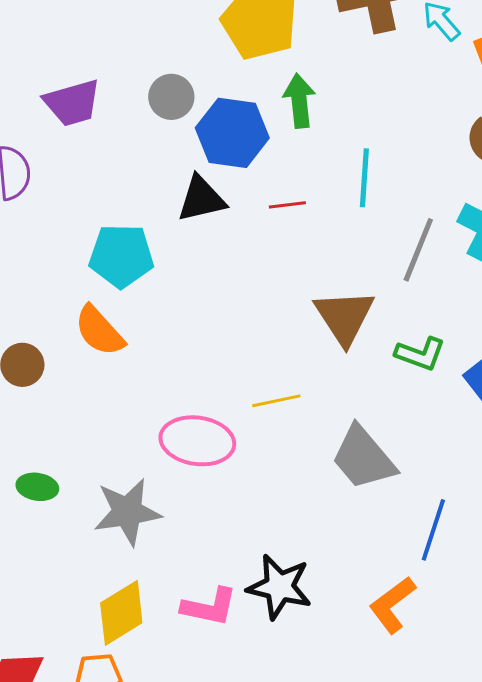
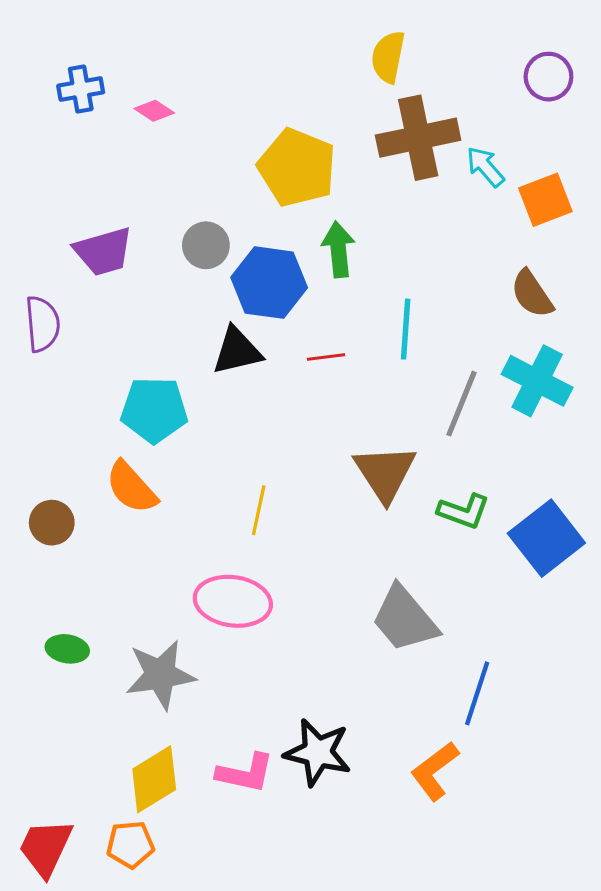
yellow line: (276, 401) -> (259, 510), moved, turned -66

